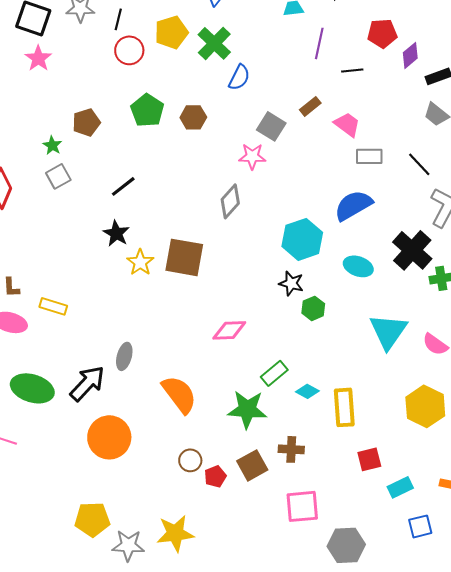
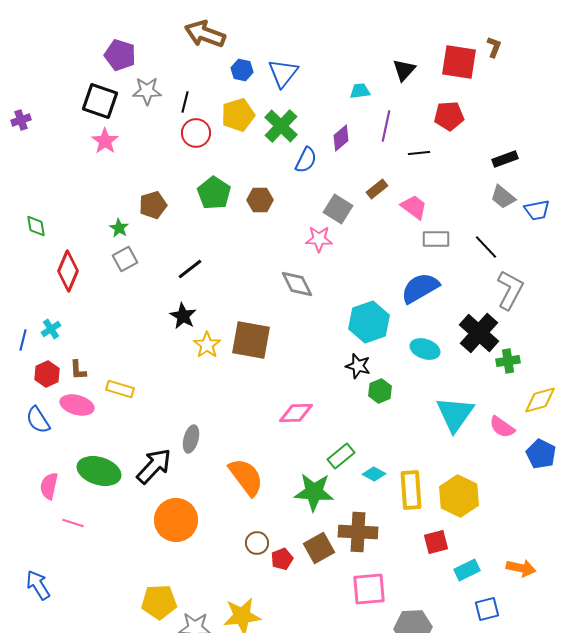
purple diamond: (410, 55) -> (341, 138), moved
gray diamond: (230, 201) -> (297, 284), turned -68
yellow hexagon: (425, 406) -> (459, 496), moved
brown cross: (291, 449) -> (358, 532), size x1.5

